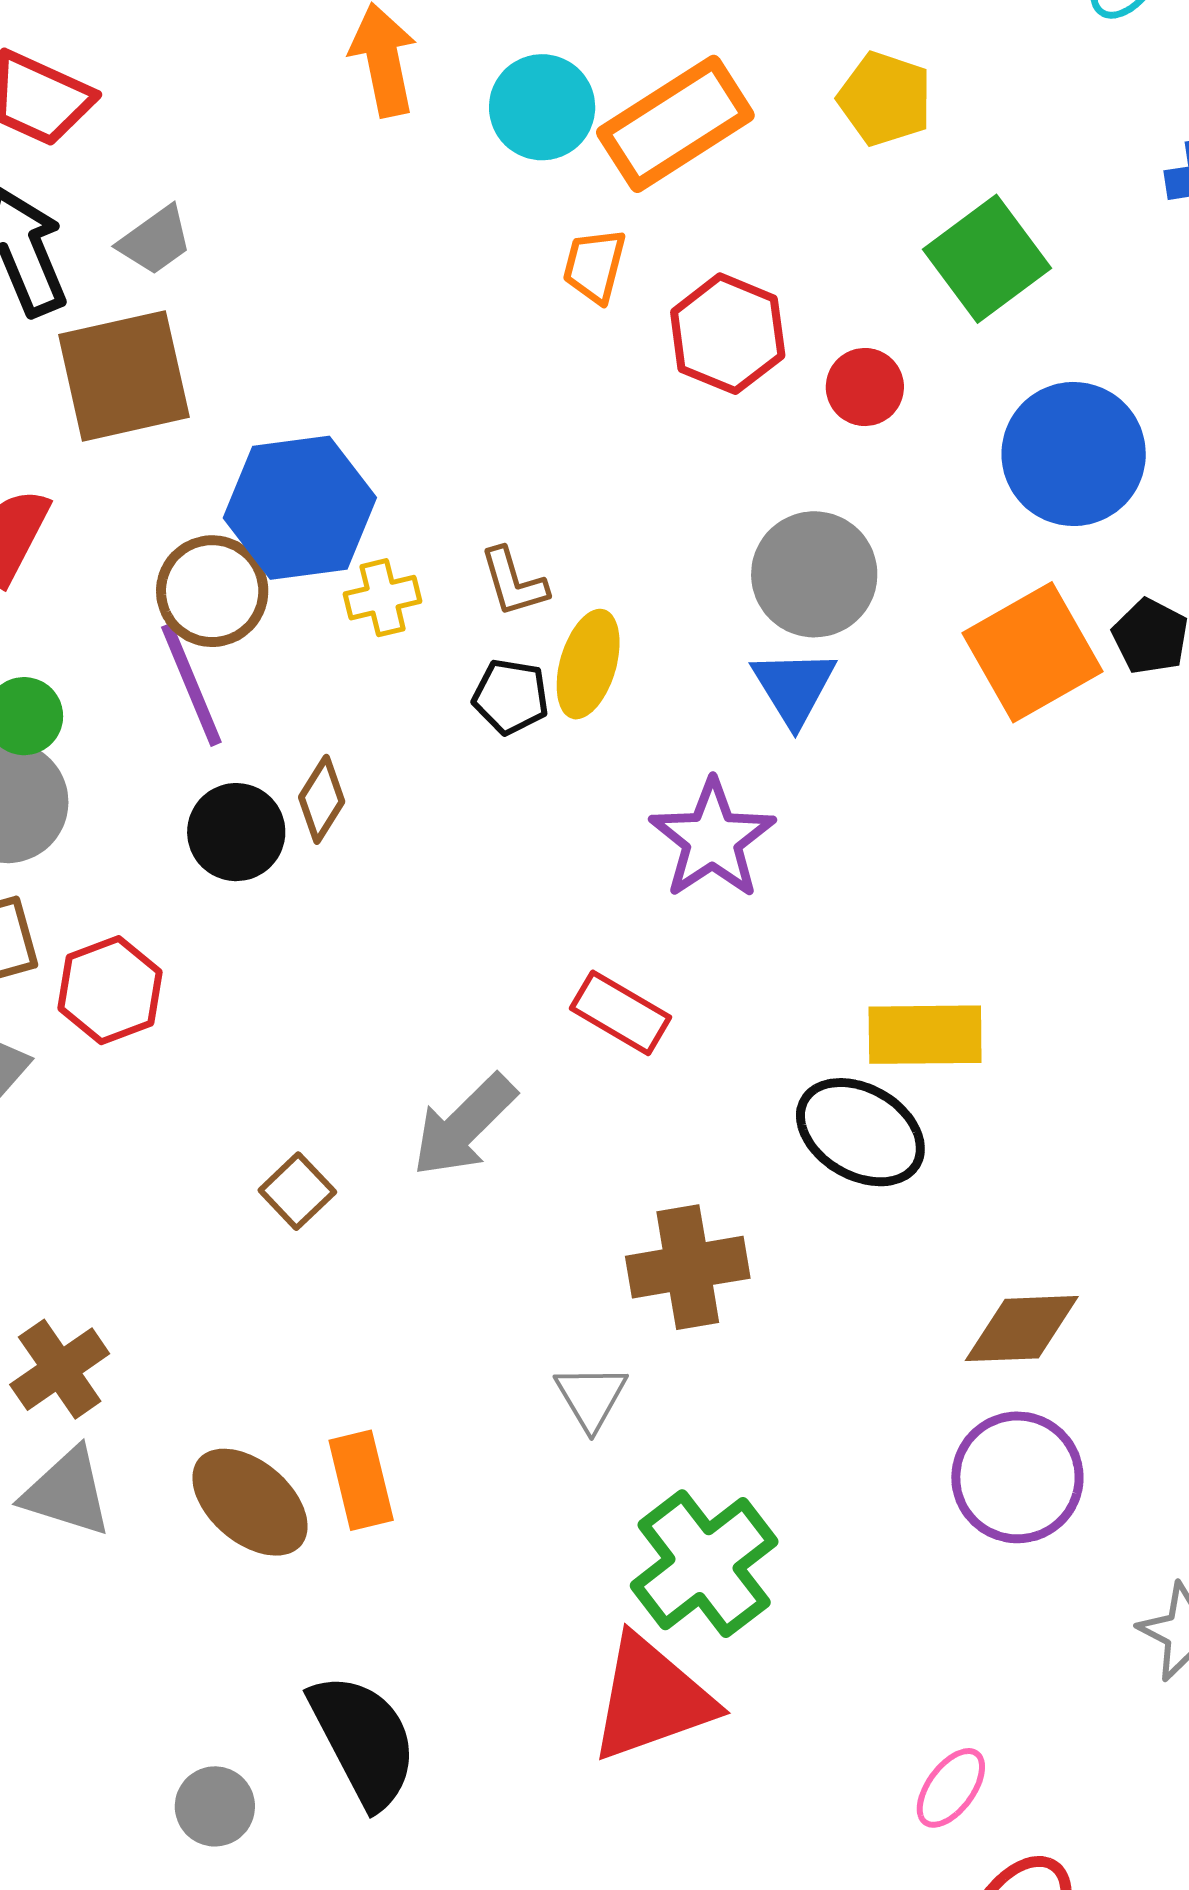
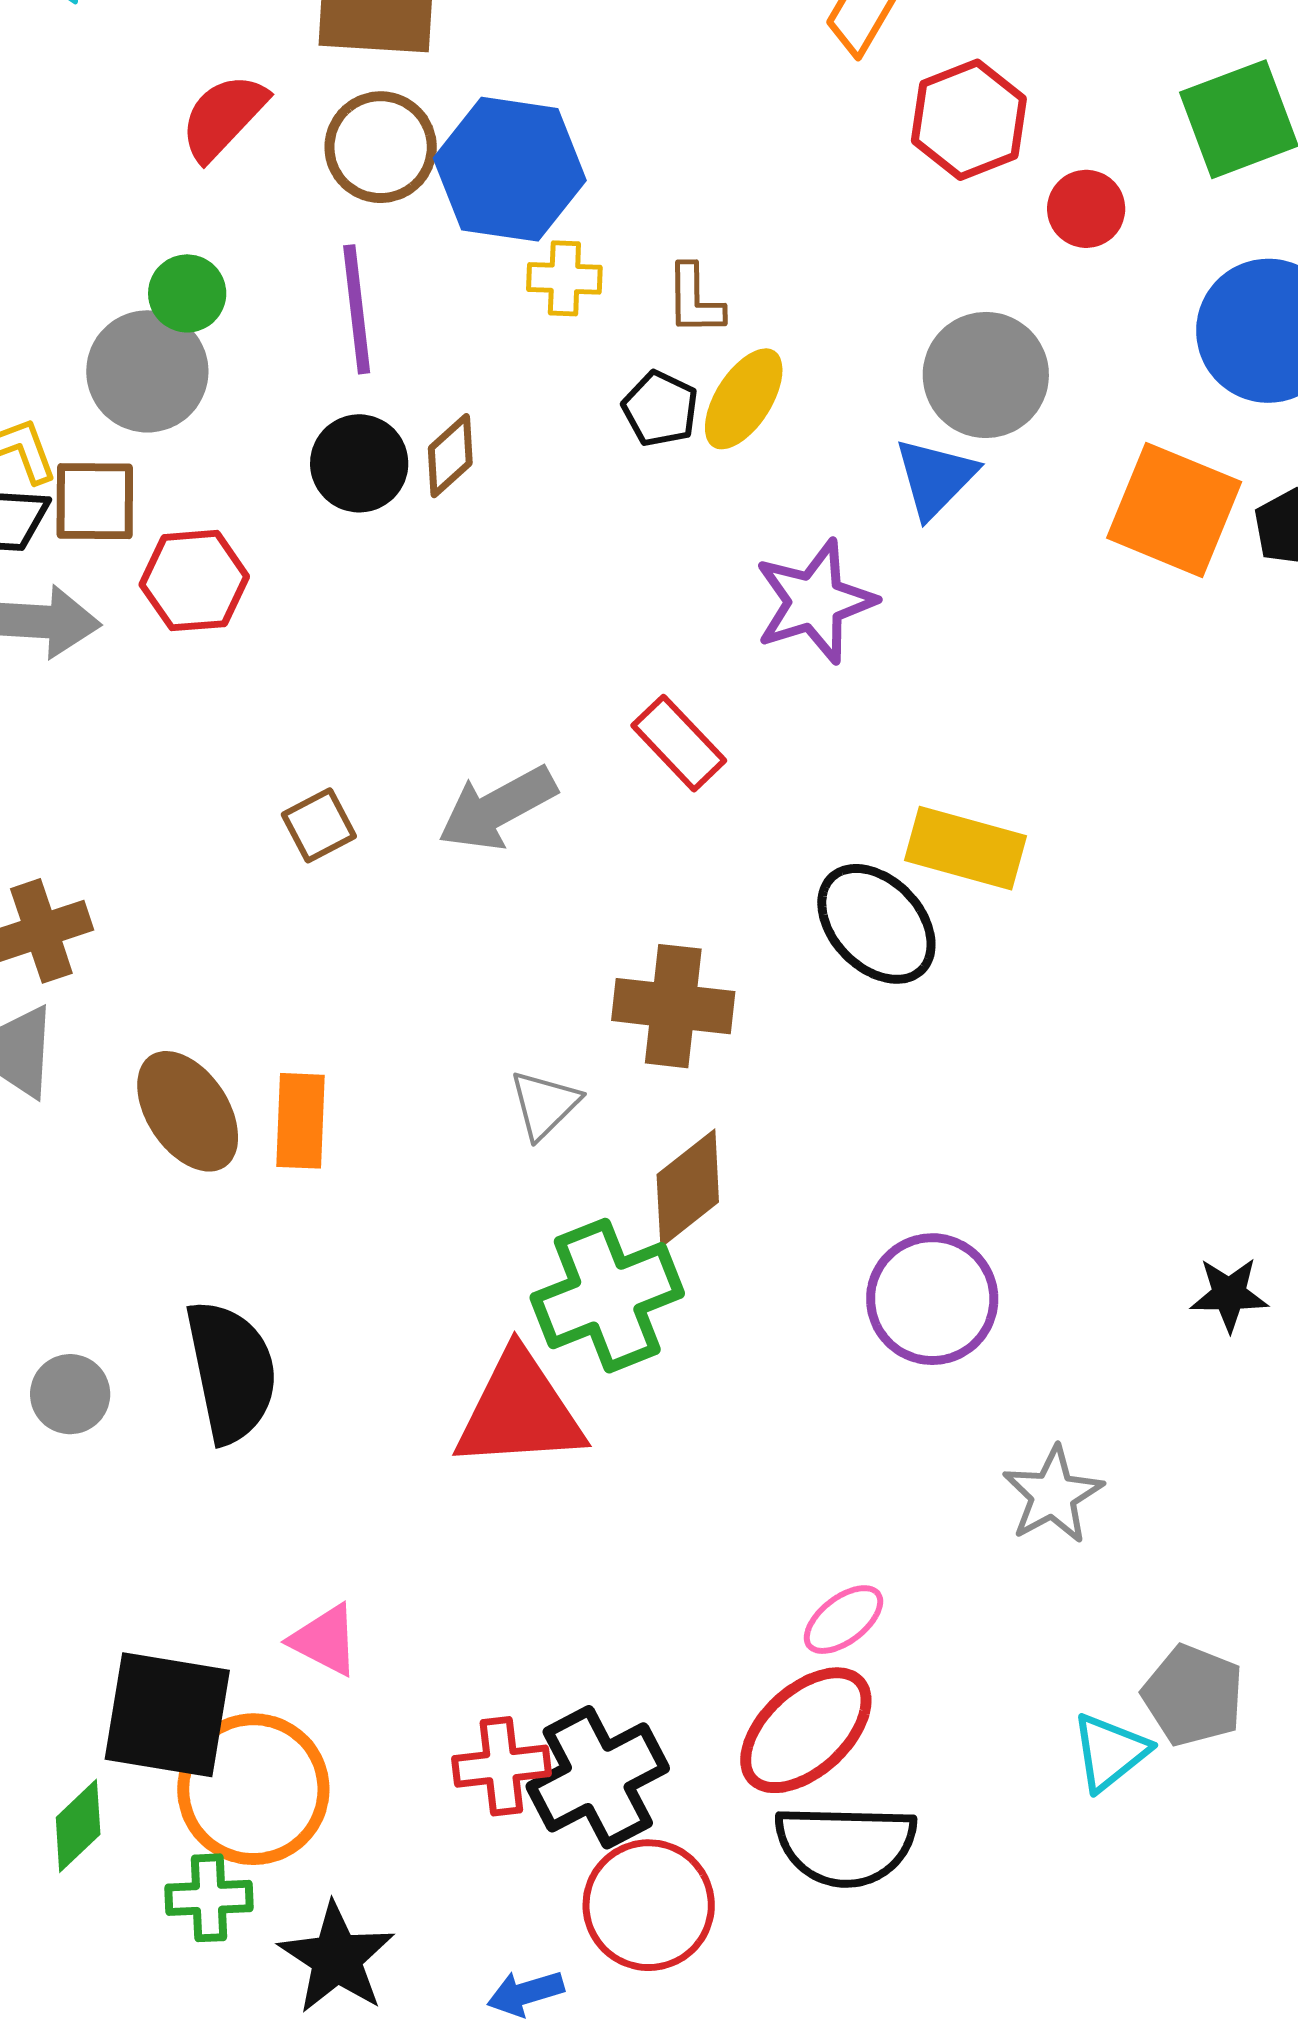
brown circle: (212, 591) -> (381, 147), moved
orange square: (1032, 652) -> (1174, 510), turned 36
brown diamond: (1022, 1329) -> (688, 1188), moved, turned -52
pink ellipse: (951, 1788) -> (843, 1620), moved

